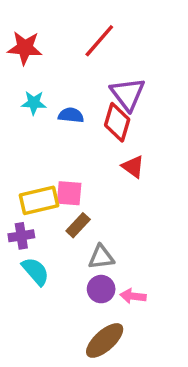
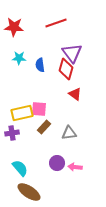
red line: (99, 41) -> (56, 23), turned 30
blue semicircle: (71, 115) -> (40, 65), turned -104
gray triangle: (101, 257) -> (69, 133), moved
cyan semicircle: (35, 271) -> (20, 168), moved
brown ellipse: (105, 340) -> (29, 192), moved, turned 75

